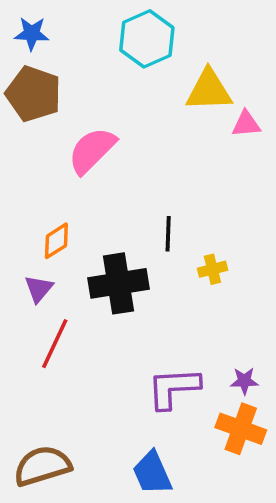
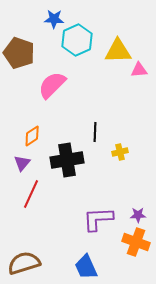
blue star: (32, 34) -> (54, 19), moved
cyan hexagon: (147, 39) -> (77, 40), moved

